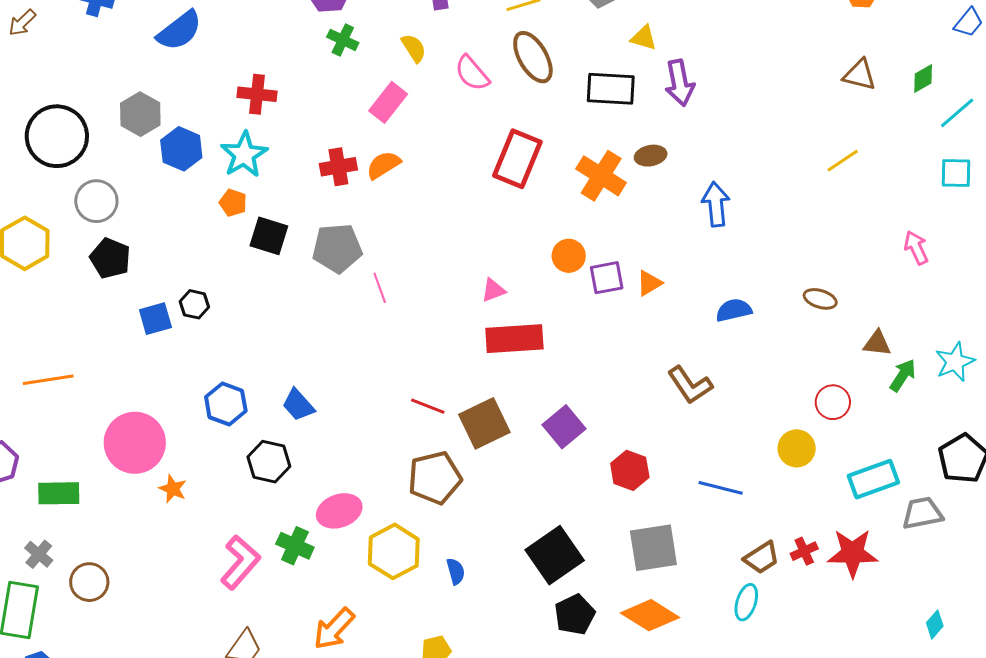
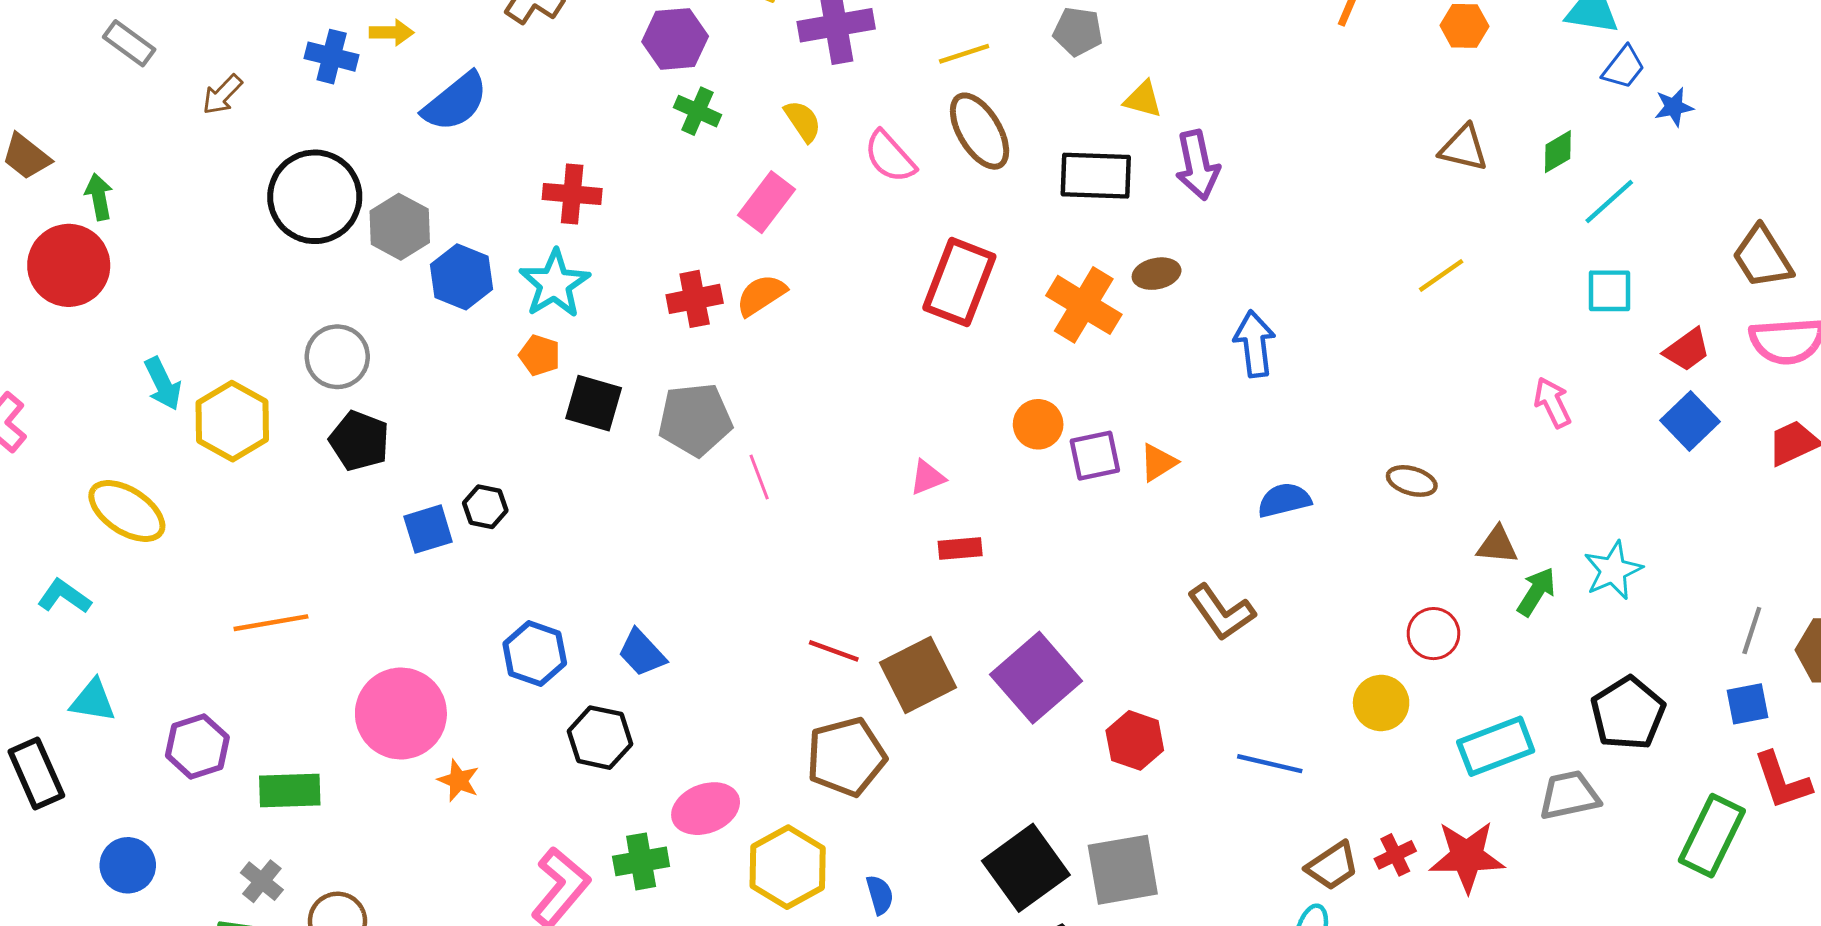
black circle: (57, 136) -> (315, 197), moved
red rectangle: (514, 339) -> (960, 548), size x0.5
purple square: (564, 427) -> (1036, 678), size x1.4
green cross: (295, 546) -> (641, 861), turned -33
gray square: (653, 548) -> (1123, 870), moved

